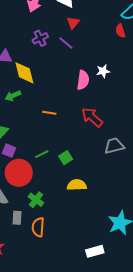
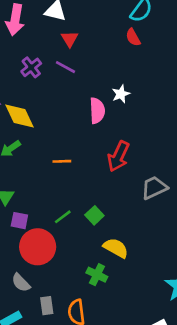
red arrow: (92, 117) -> (118, 156), turned -95
yellow semicircle: (77, 185) -> (116, 248), turned 42
green cross: (36, 200) -> (97, 275), moved

